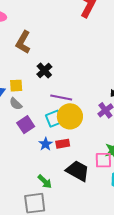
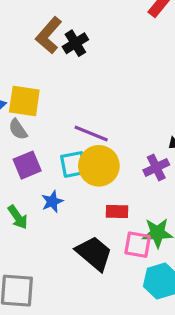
black cross: (44, 71) -> (75, 43), moved
yellow square: (16, 86) -> (24, 101), size x1.5
red rectangle: (63, 144) -> (117, 212), moved
green arrow: (45, 182) -> (18, 217), moved

